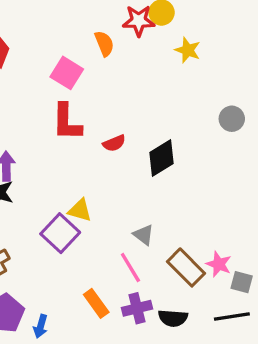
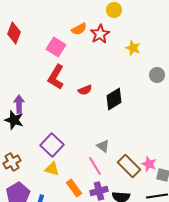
red star: (139, 21) -> (100, 34), moved, turned -30
orange semicircle: (104, 44) -> (79, 29), turned 84
yellow star: (188, 50) -> (133, 48), moved
red L-shape: (67, 122) -> (56, 77), turned 30
yellow triangle: (80, 210) -> (52, 169), moved

